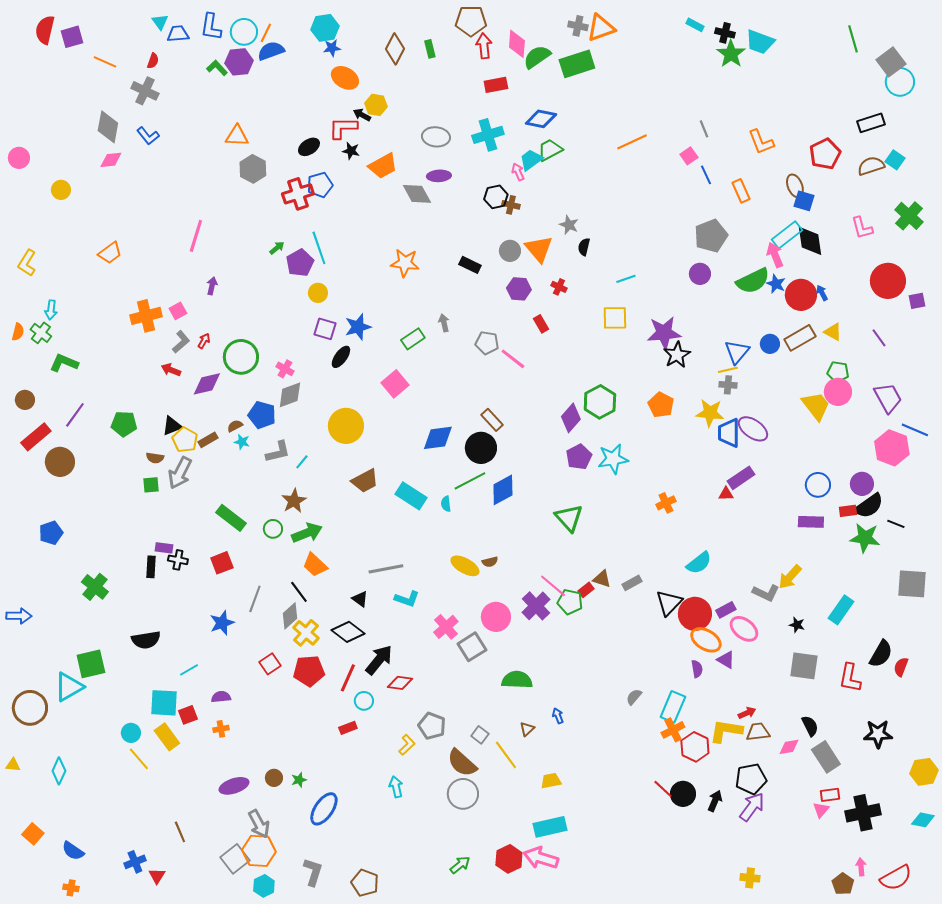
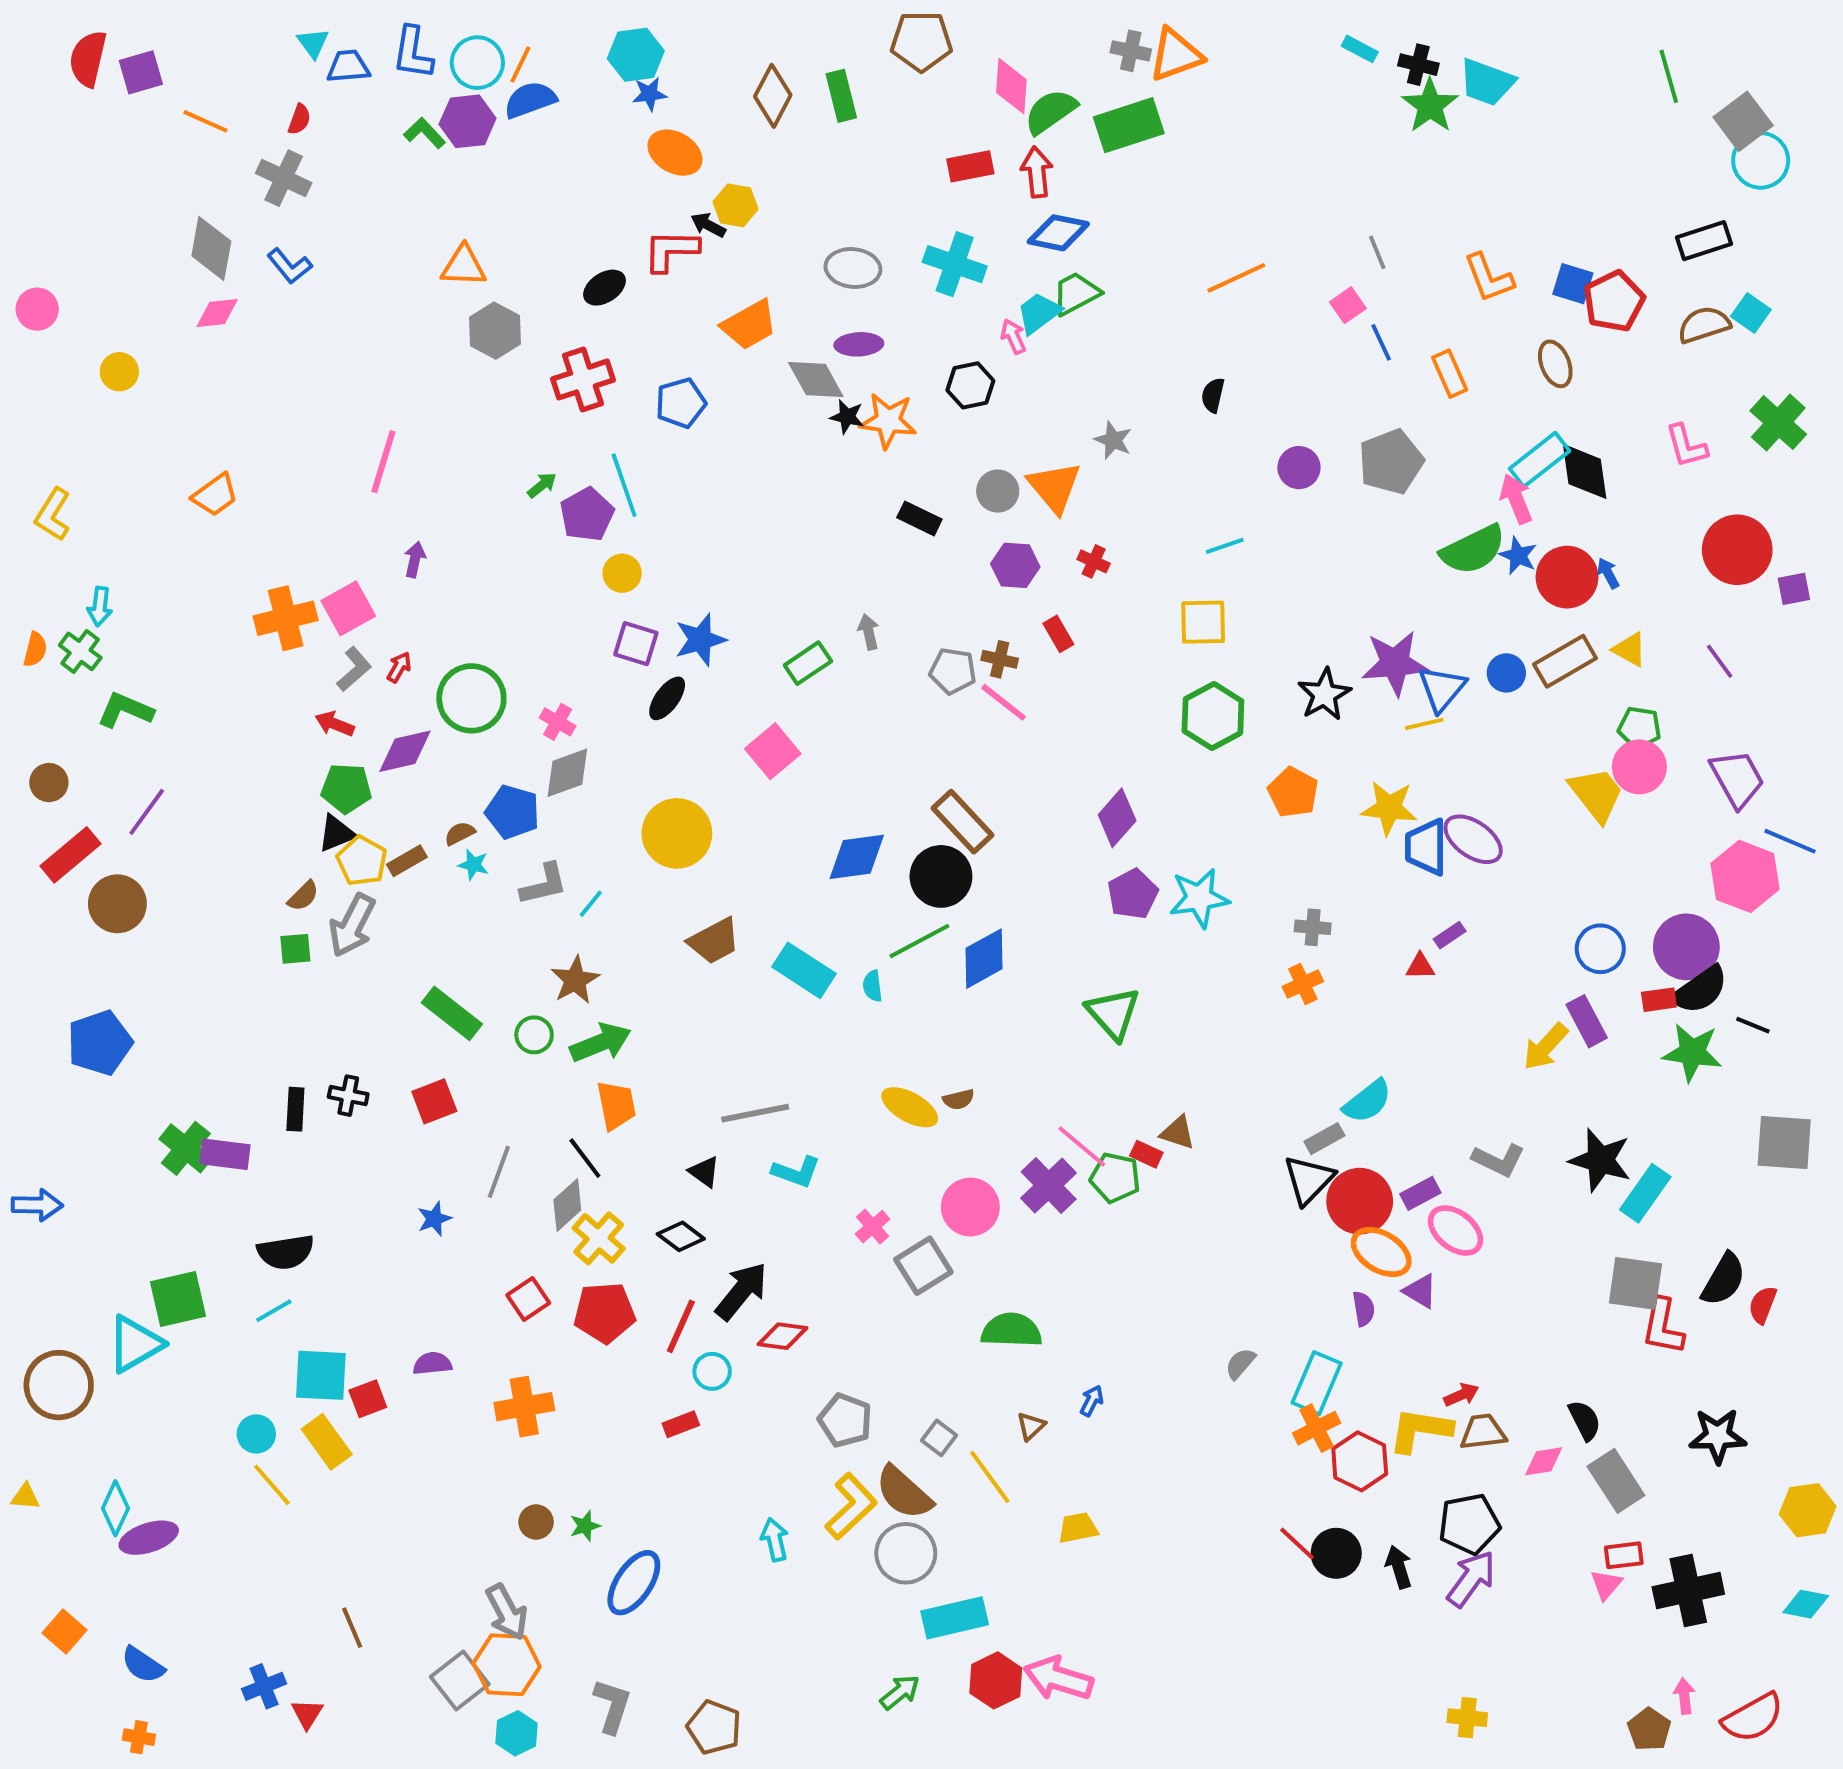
red arrow: (484, 46) -> (1037, 172), moved
green rectangle: (430, 49) -> (841, 96), size x1.4
cyan cross: (488, 135) -> (955, 264), turned 36
black star: (351, 151) -> (847, 417), moved
blue pentagon: (320, 185) -> (681, 403), moved
blue square: (804, 201) -> (1573, 284), moved
brown cross: (511, 205) -> (1000, 659), moved
black semicircle: (584, 247) -> (1213, 395), moved
orange star: (405, 263) -> (888, 421), moved
purple circle: (700, 274) -> (1299, 468), moved
pink square: (178, 311) -> (348, 608), size x1.5
purple star: (664, 333) -> (1395, 663), moved
gray cross: (728, 385) -> (1313, 927), moved
green hexagon: (600, 402) -> (1213, 716), moved
brown rectangle: (492, 420) -> (963, 822), size x1.4
green pentagon: (124, 424) -> (346, 788), moved
brown semicircle: (155, 458) -> (303, 896), turned -54
purple rectangle: (741, 478) -> (1450, 935), size x0.6
purple circle: (862, 484) -> (1686, 947), size x1.4
purple rectangle: (811, 522) -> (1587, 1021), turned 60
blue pentagon: (51, 533) -> (100, 1043), size x1.4
purple rectangle: (164, 548) -> (225, 1154), moved, size x1.4
orange trapezoid: (315, 565) -> (616, 1105), turned -144
yellow arrow: (790, 577) -> (1545, 1047), moved
gray rectangle: (632, 583) -> (1324, 1139), moved
red rectangle: (586, 590) -> (1146, 1154), turned 63
blue star: (222, 623) -> (434, 1219), size x0.7
black star: (797, 625) -> (1600, 1160), moved, size x2.0
pink cross: (446, 627) -> (873, 1227), size x0.7
black diamond: (348, 632) -> (681, 1236), size x0.7
gray square: (804, 666) -> (1635, 1283), moved
cyan line: (189, 670) -> (274, 1311), moved
blue arrow: (558, 716) -> (1092, 1401), turned 49
orange cross: (221, 729) -> (524, 1407), moved, size x1.8
yellow L-shape: (407, 745) -> (851, 1506), moved, size x1.6
purple ellipse: (234, 786) -> (149, 1538), moved
black arrow: (715, 801) -> (1399, 1567), turned -40
cyan rectangle: (550, 827) -> (955, 1618), moved

